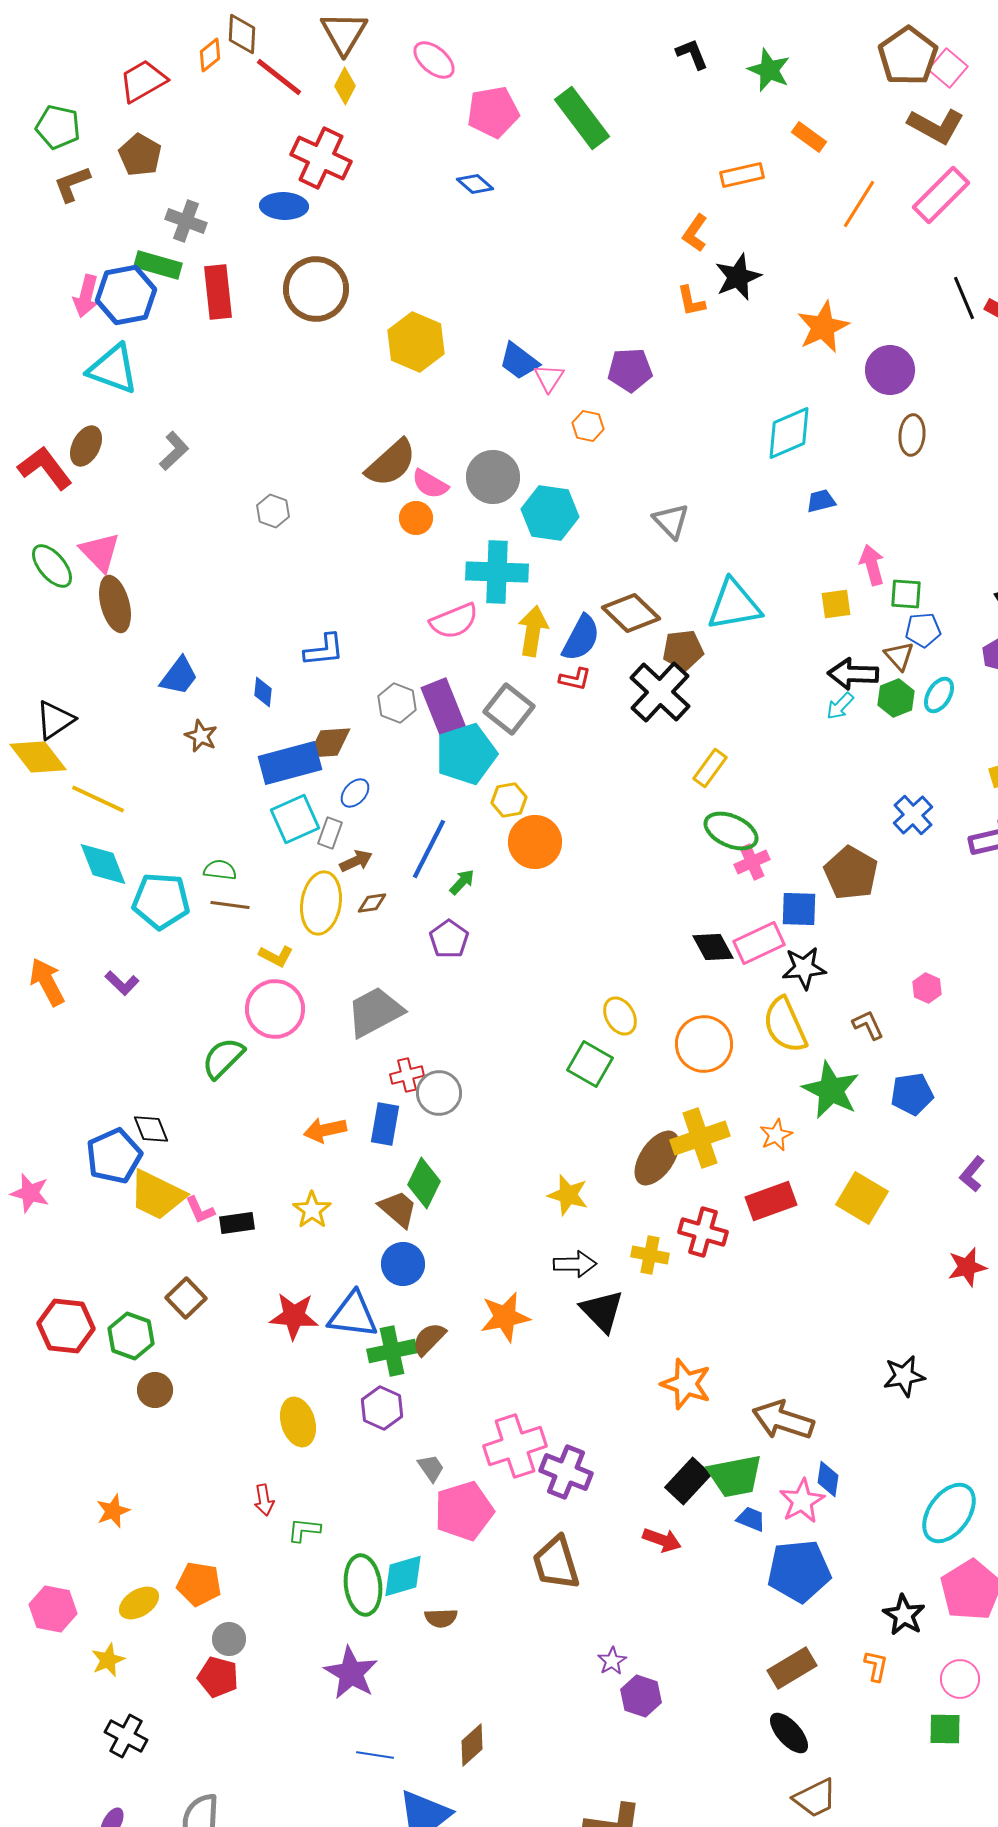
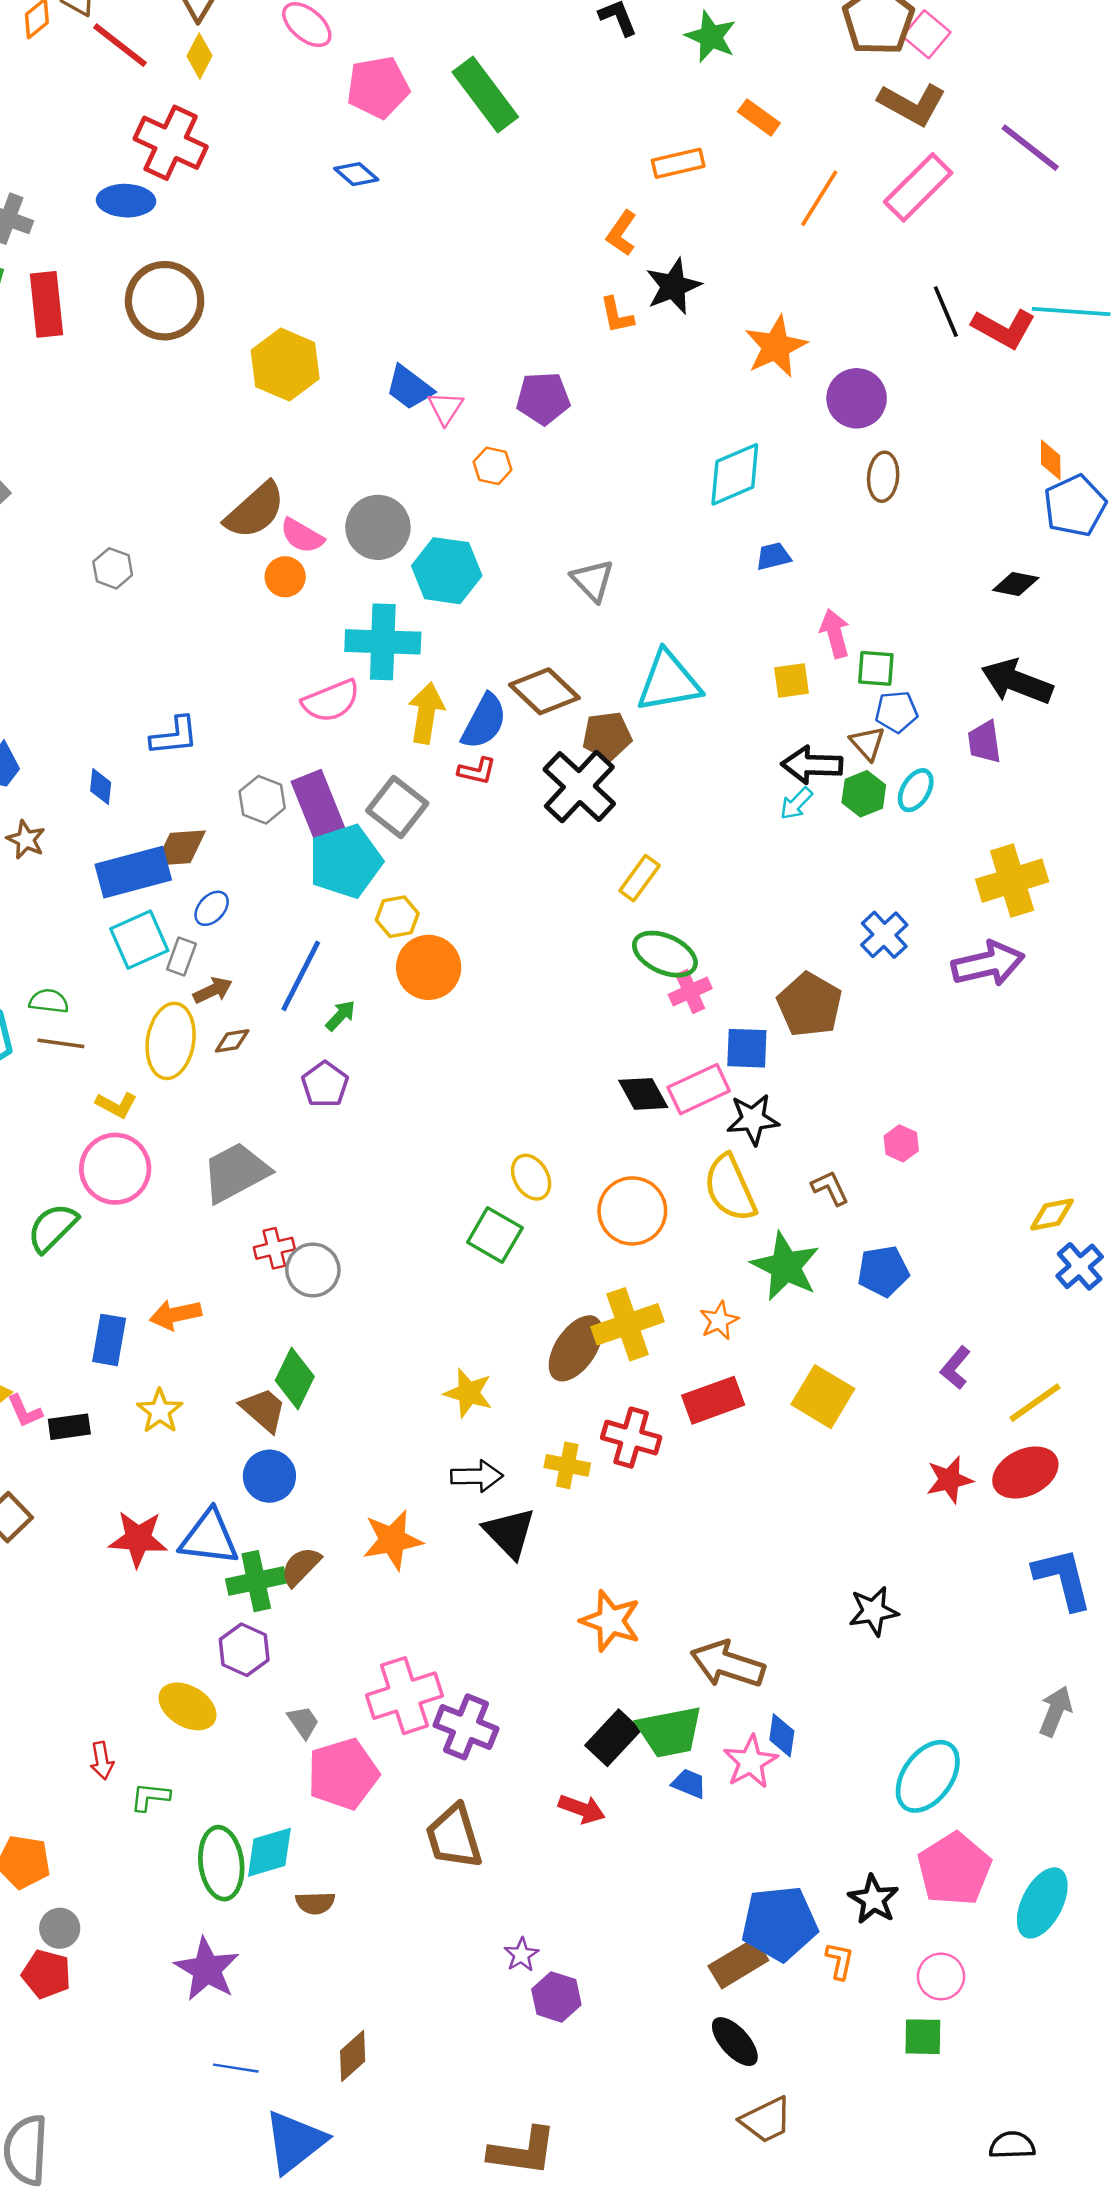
blue rectangle: (385, 1124) -> (109, 1340), moved
yellow ellipse: (298, 1422) -> (187, 1706), moved, turned -42
blue pentagon: (799, 1571) -> (779, 1923), moved

